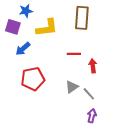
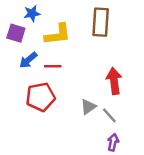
red line: (74, 54) -> (53, 66), moved
red arrow: (93, 66) -> (114, 81), size x1.5

